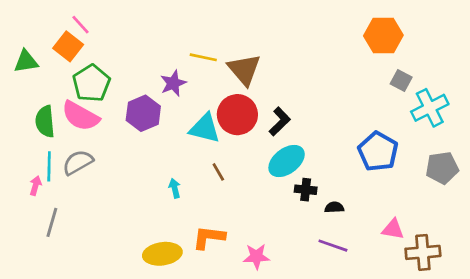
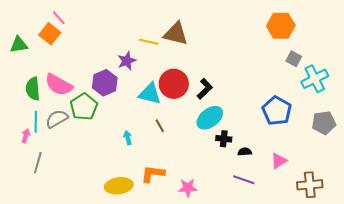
brown triangle: (244, 70) -> (176, 34), moved, turned -36
green pentagon: (91, 83) -> (84, 107), moved
pink triangle: (393, 229) -> (279, 161), moved, turned -42

